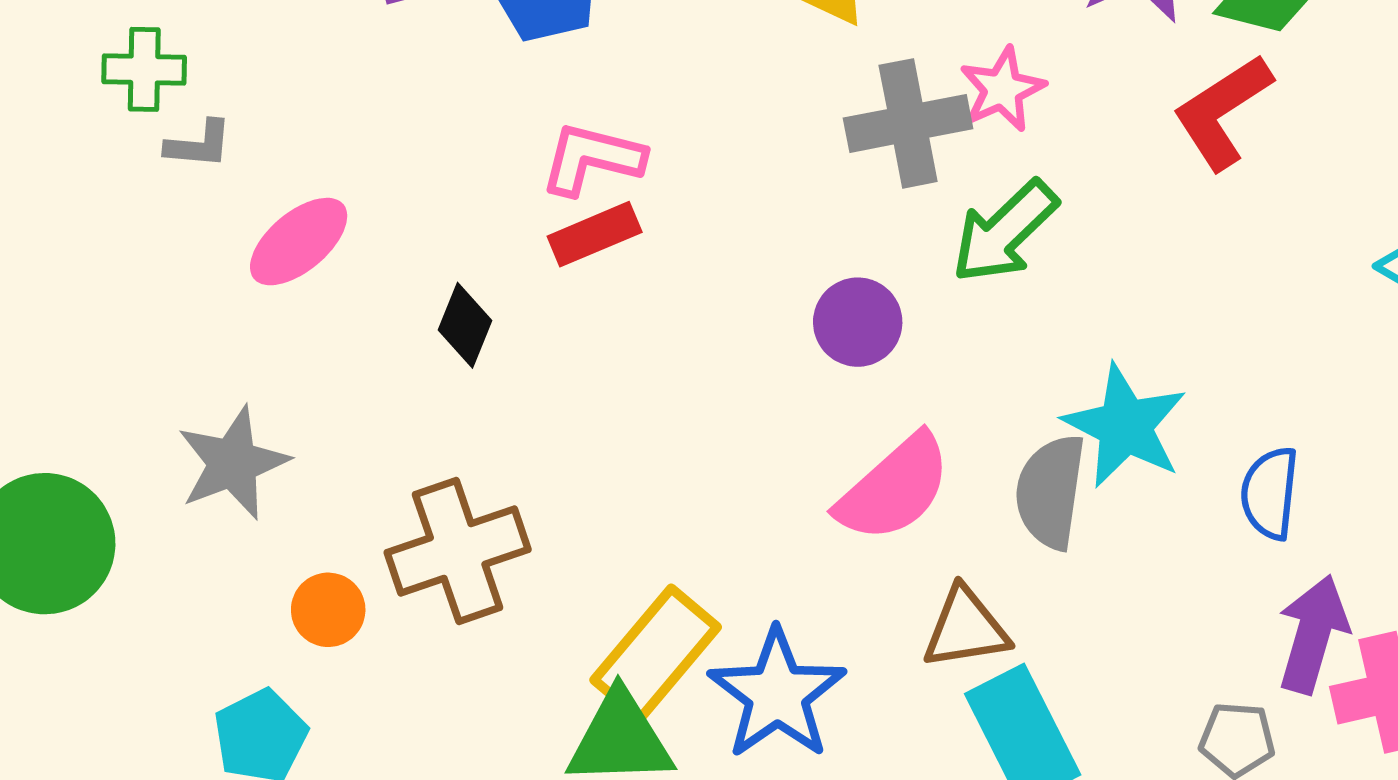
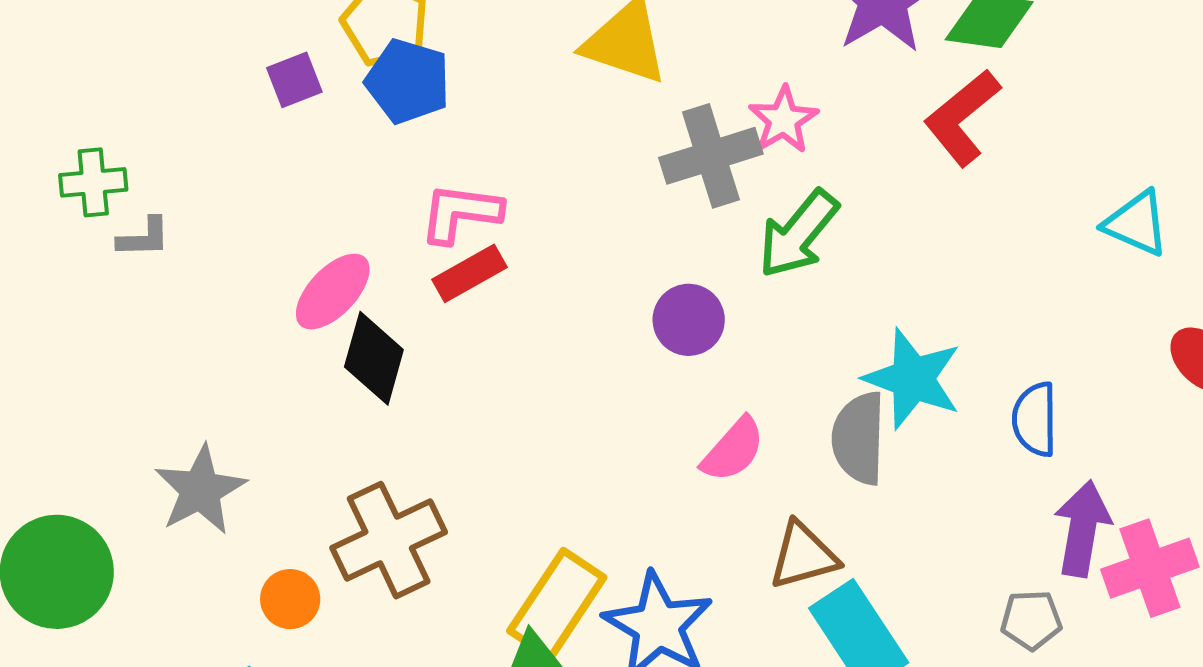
pink ellipse: (299, 242) -> (333, 292), moved
black diamond: (465, 325) -> (374, 358), size x1.4
pink semicircle: (894, 488) -> (733, 450), size x0.7

